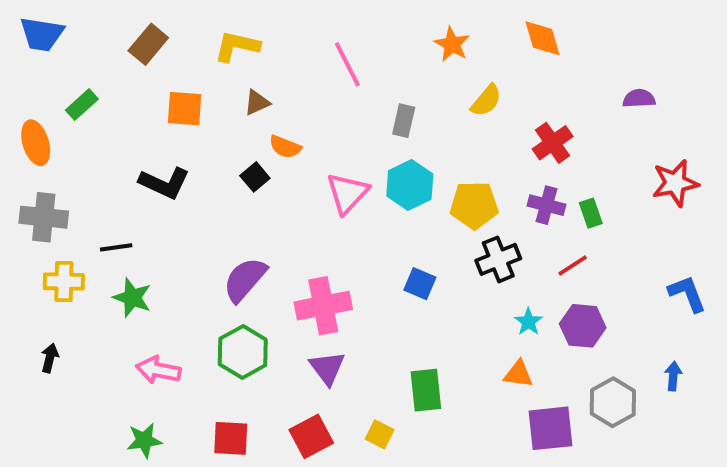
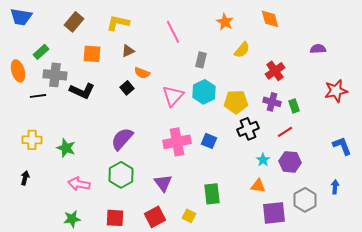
gray cross: (44, 217) -> (55, 75), moved
black line: (116, 247) -> (38, 96), moved
pink cross: (323, 306) -> (177, 142), moved

